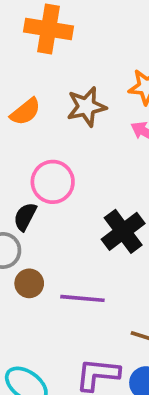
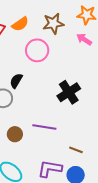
pink circle: (53, 182) -> (37, 50), moved
brown circle: (29, 283) -> (15, 134), moved

